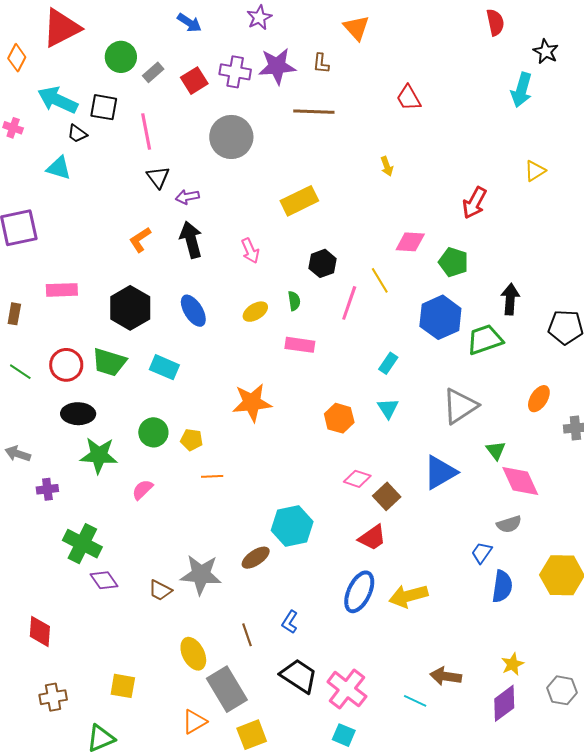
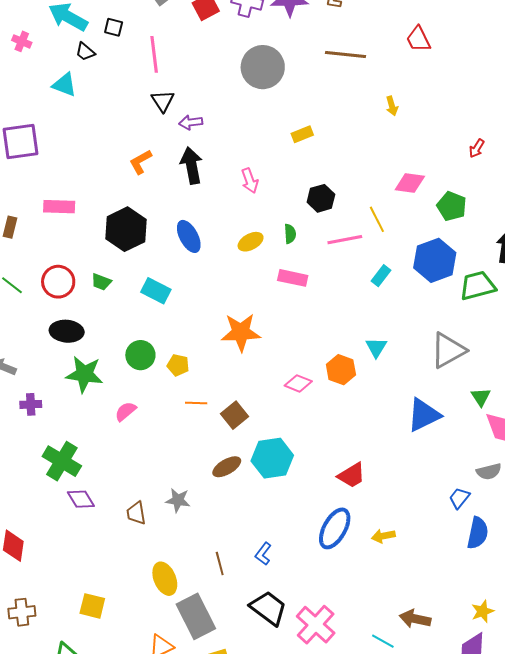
black square: (104, 107) -> (114, 27), size x0.7
brown line: (314, 112) -> (345, 54), moved
gray circle: (231, 137) -> (263, 67), moved
yellow rectangle: (299, 201) -> (302, 134), size x0.6
red arrow: (474, 203) -> (477, 148), size x0.6
pink line: (349, 303) -> (345, 240), turned 56
green trapezoid: (109, 362) -> (101, 282), size x0.6
cyan rectangle: (388, 363) -> (381, 276), moved
orange hexagon: (339, 418) -> (341, 370), moved
pink diamond: (357, 479) -> (298, 383), moved
brown square: (387, 496) -> (234, 415), moved
brown ellipse: (256, 558) -> (227, 467), moved
gray star: (201, 575) -> (178, 500), size x0.6
brown trapezoid: (160, 590) -> (136, 513), turned 50
yellow arrow: (408, 596) -> (383, 536), size x0.6

